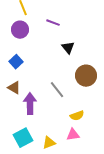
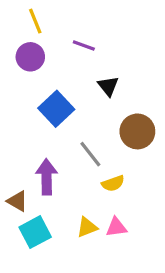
blue square: (16, 62) -> (56, 109), moved, size x1.5
brown triangle: (14, 88) -> (17, 201), moved
yellow semicircle: (77, 116) -> (113, 183), moved
yellow triangle: (49, 143) -> (87, 227), moved

